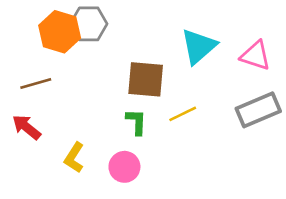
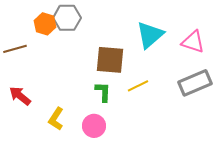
orange hexagon: (60, 32) -> (45, 24), size x0.7
brown line: (36, 83) -> (15, 49), moved

